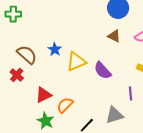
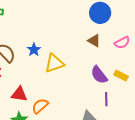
purple semicircle: (103, 71) -> (99, 75), moved
red triangle: (44, 95) -> (19, 94), turned 30

